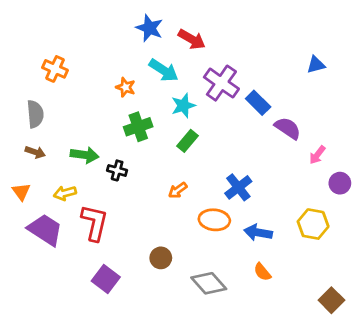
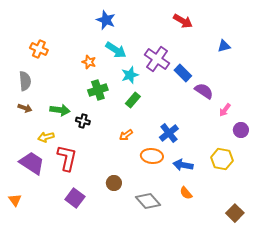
red arrow: (192, 39) -> (183, 21), moved
orange triangle: (21, 192) -> (15, 200), moved

